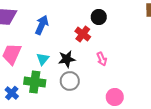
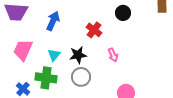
black circle: (99, 17) -> (123, 13), moved

